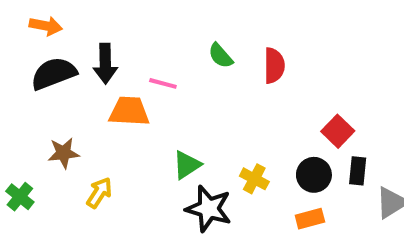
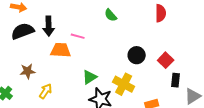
green semicircle: (221, 56) -> (111, 15), moved
red semicircle: (274, 66) -> (161, 13), moved
black circle: (314, 175) -> (137, 55), moved
yellow cross: (254, 179) -> (124, 84), size x1.5

